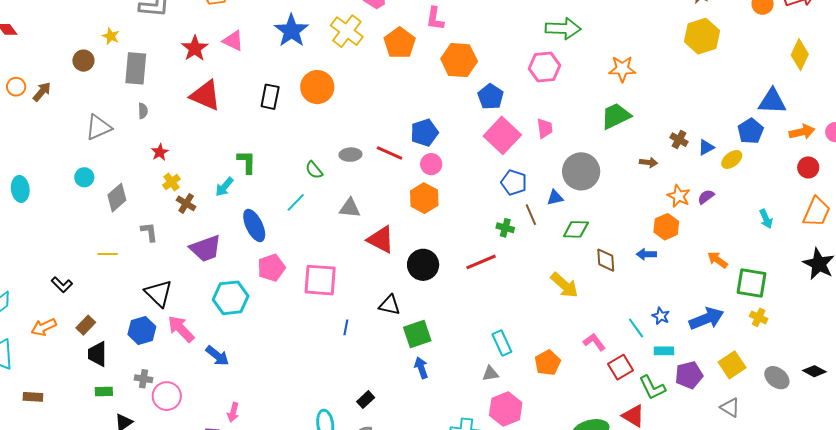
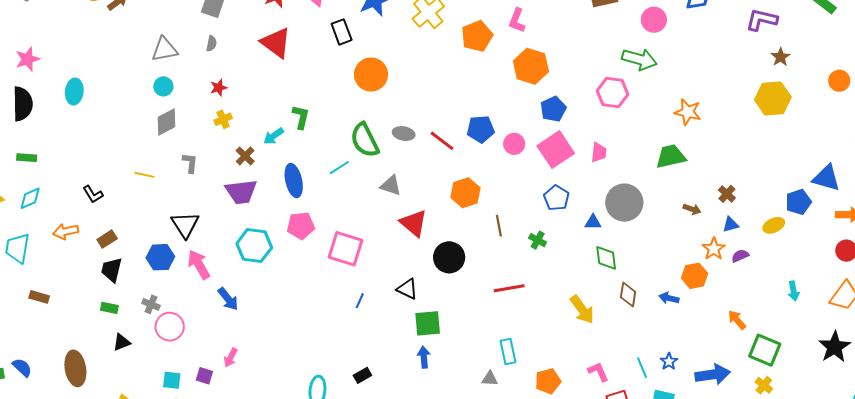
orange circle: (317, 87) -> (371, 75), moved
black rectangle: (270, 97) -> (342, 32), moved, turned -45
blue triangle: (706, 147) -> (731, 225), moved
pink circle: (431, 164) -> (514, 144), moved
green semicircle: (314, 170) -> (365, 140), size x1.8
cyan circle: (84, 177) -> (163, 86), moved
brown cross: (186, 203) -> (245, 156), moved
brown line: (531, 215) -> (499, 226), moved
green diamond: (576, 229) -> (606, 258), turned 68
red line: (481, 262) -> (509, 288), moved

